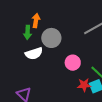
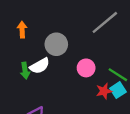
orange arrow: (36, 21) -> (22, 30), moved
green arrow: (28, 32) -> (25, 71), moved

